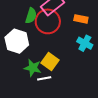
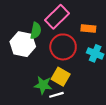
red circle: (48, 21) -> (63, 47), moved
white hexagon: (17, 41) -> (23, 44), moved

